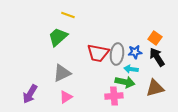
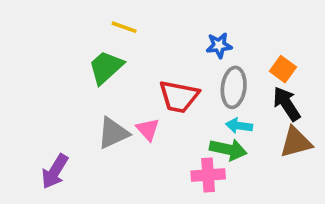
blue star: (135, 52) -> (219, 45), moved
gray ellipse: (117, 54) -> (234, 87), moved
brown triangle: (155, 88) -> (296, 142), moved
pink triangle: (66, 97) -> (148, 129), moved, turned -40

